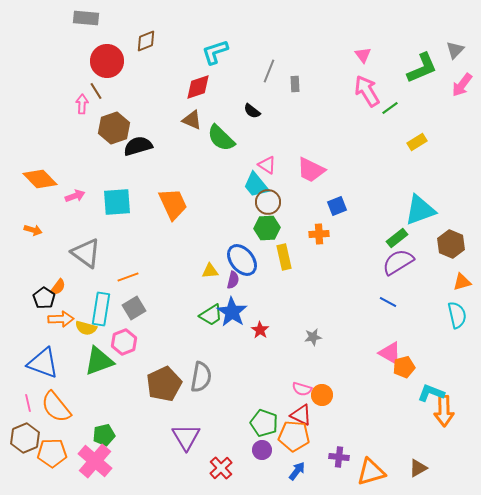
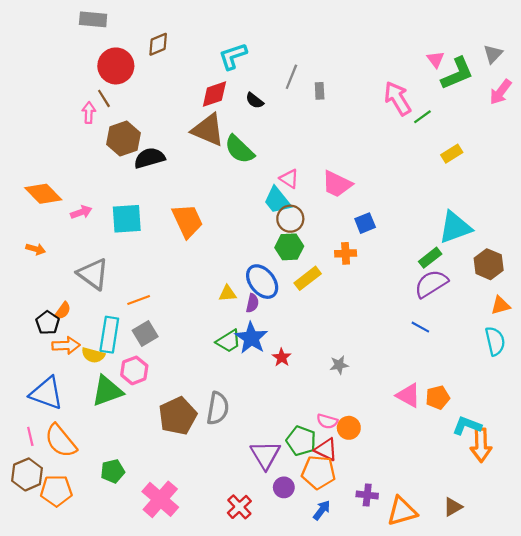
pink triangle: (363, 55) -> (435, 59), moved
black semicircle: (252, 111) -> (255, 101), moved
brown triangle: (192, 120) -> (208, 130), size x1.6
yellow rectangle: (284, 257) -> (308, 278), turned 65
pink triangle: (390, 353) -> (408, 395), moved
green pentagon: (264, 423) -> (301, 441), moved
purple triangle: (186, 437) -> (265, 455), moved
pink cross: (95, 461) -> (160, 499), moved

